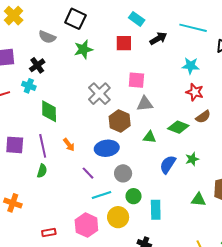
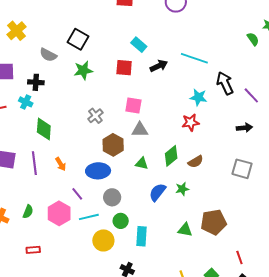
black cross: (37, 65) -> (36, 82), turned 35
cyan star: (191, 66) -> (198, 97), moved
red star: (195, 92) -> (191, 122), turned -30
gray cross: (99, 94) -> (95, 116), size x0.7
brown semicircle: (203, 117) -> (196, 162), moved
green diamond: (178, 127) -> (171, 156), turned -65
green semicircle: (42, 171) -> (28, 212), moved
pink hexagon: (86, 225) -> (59, 213), moved

